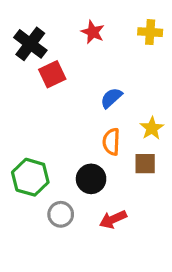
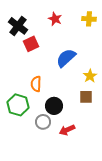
blue semicircle: (111, 98) -> (66, 58), size x1.5
orange semicircle: (111, 142) -> (36, 84), moved
gray circle: (61, 214) -> (43, 122), moved

